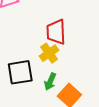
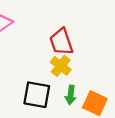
black square: (20, 72) -> (37, 95), turned 36

